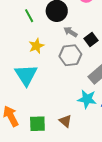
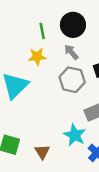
green line: (29, 16) -> (42, 31), moved
gray arrow: (70, 32) -> (71, 52), moved

